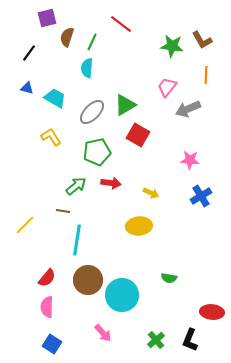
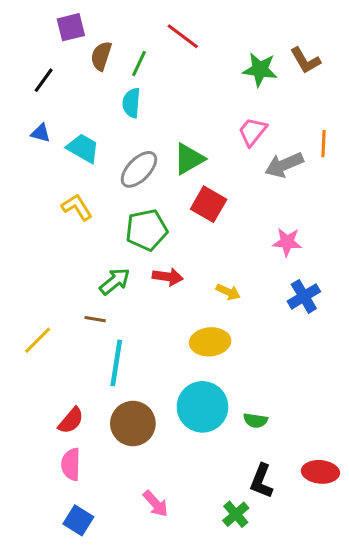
orange line: (206, 75) -> (323, 144), moved
cyan circle: (122, 295) -> (202, 407), moved
black L-shape: (190, 340) -> (261, 481), moved

